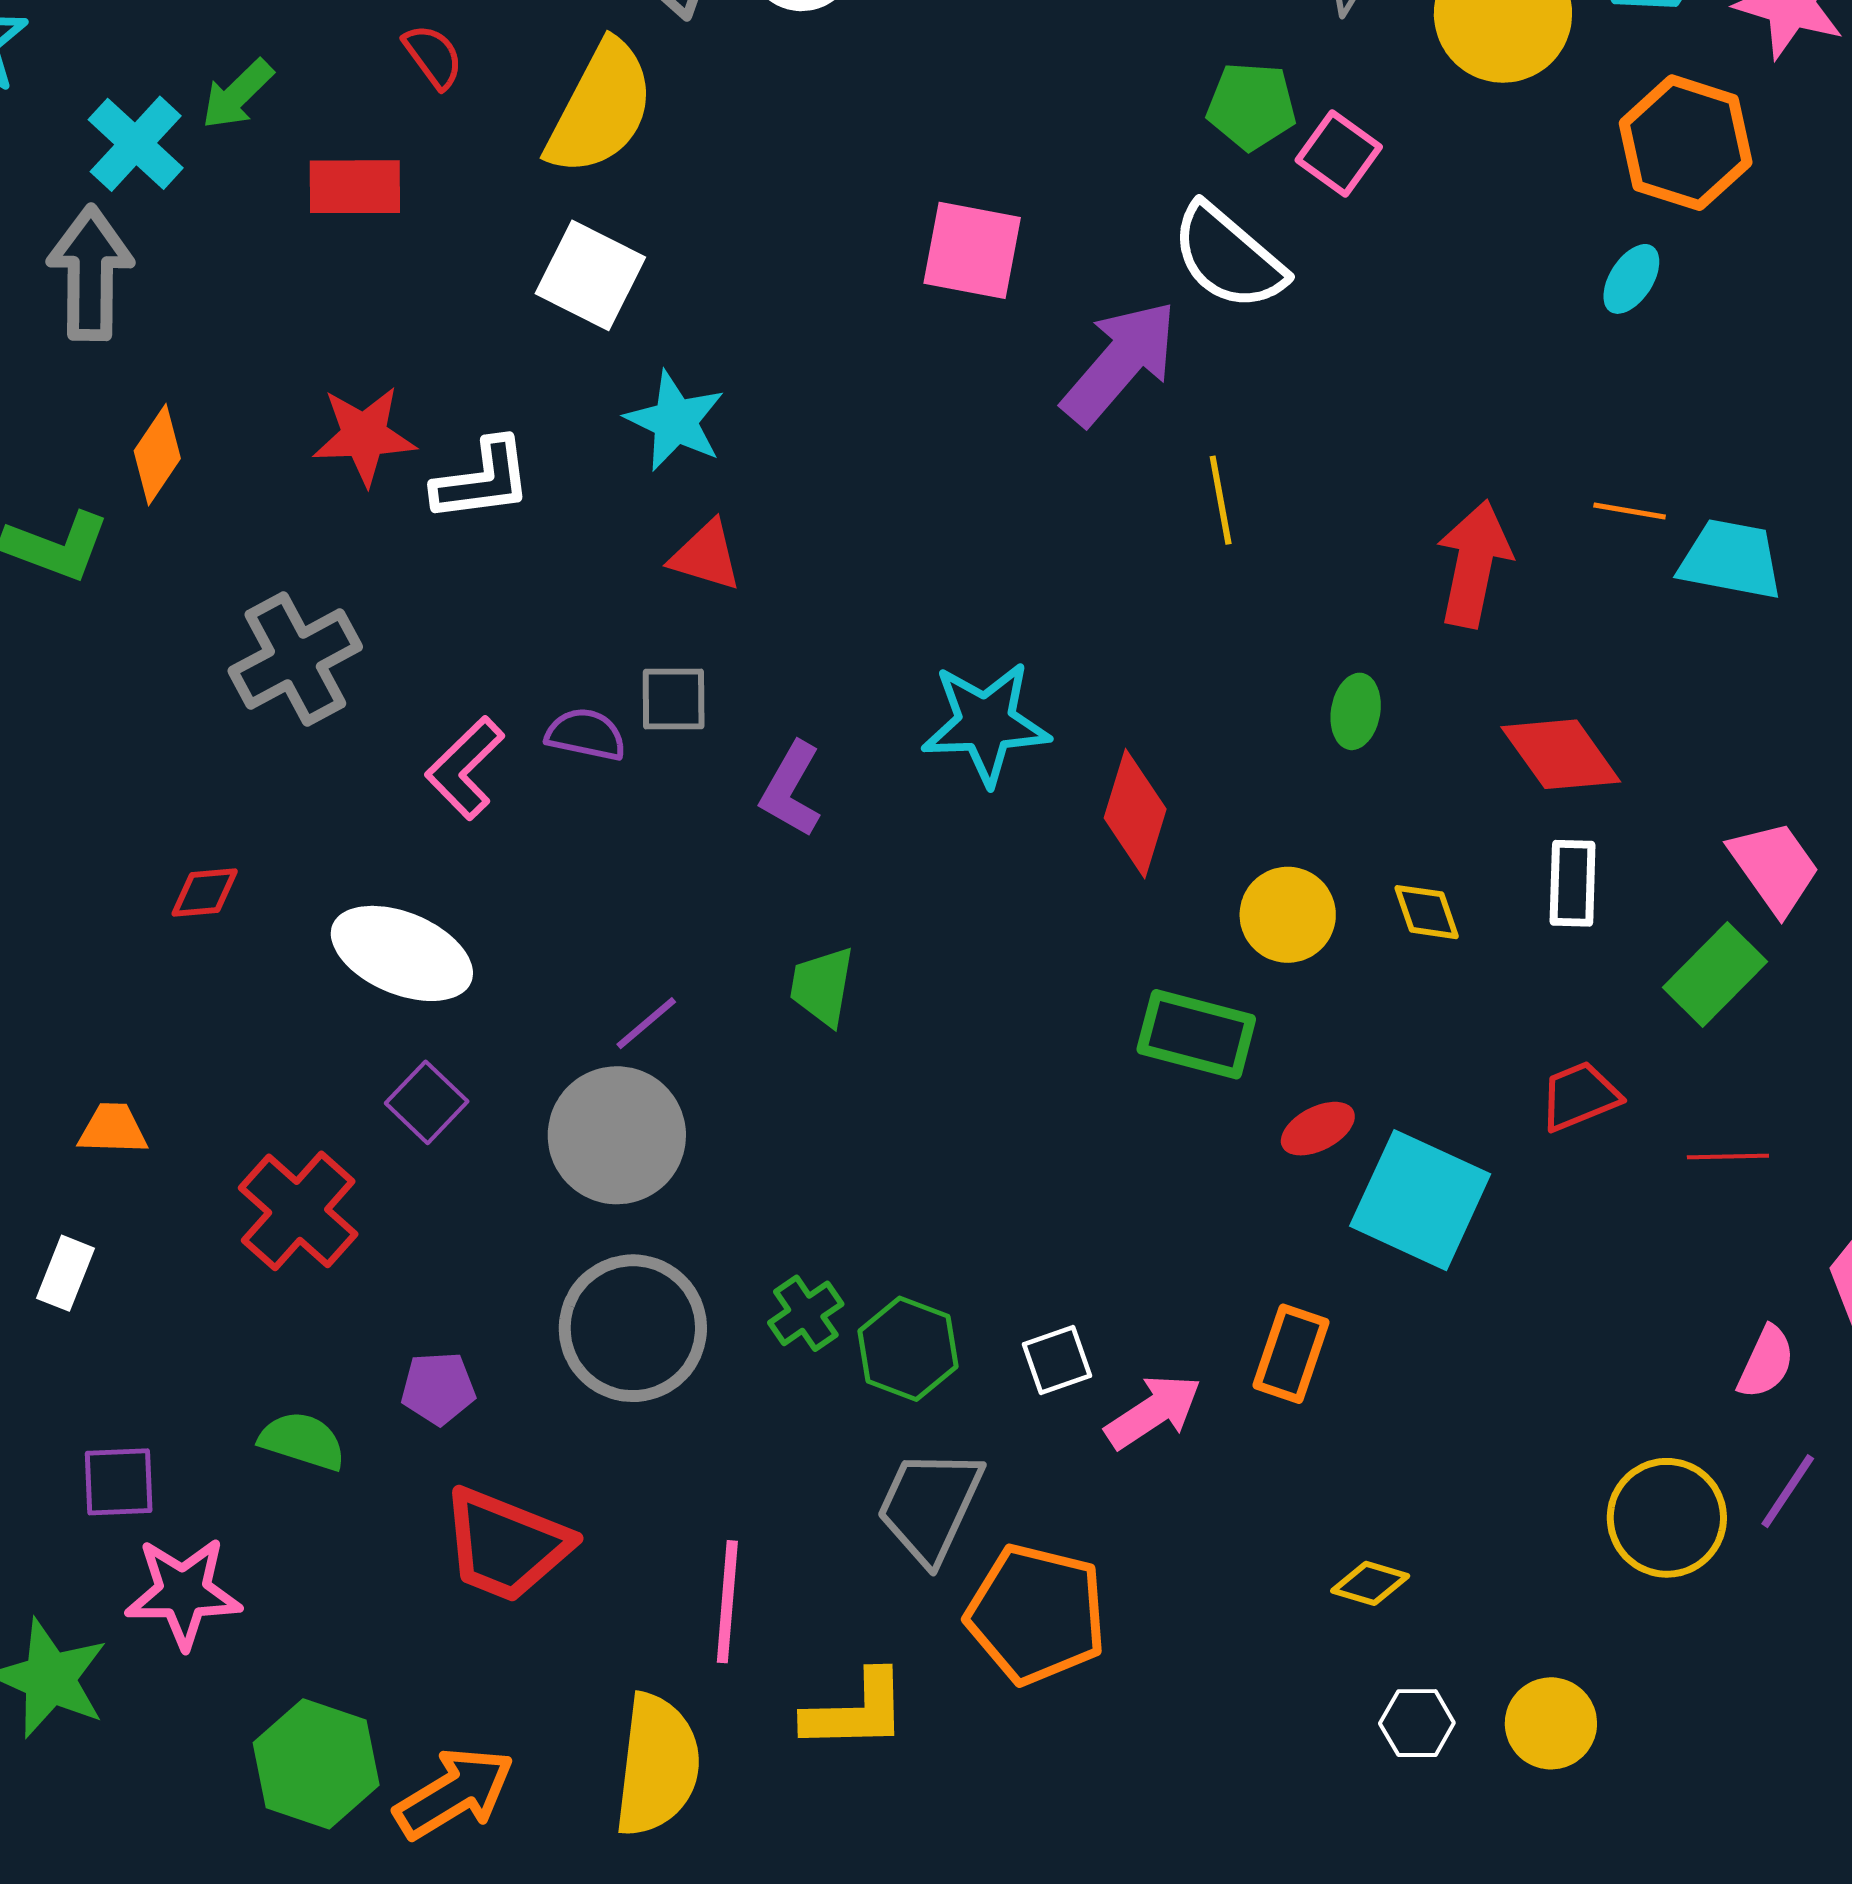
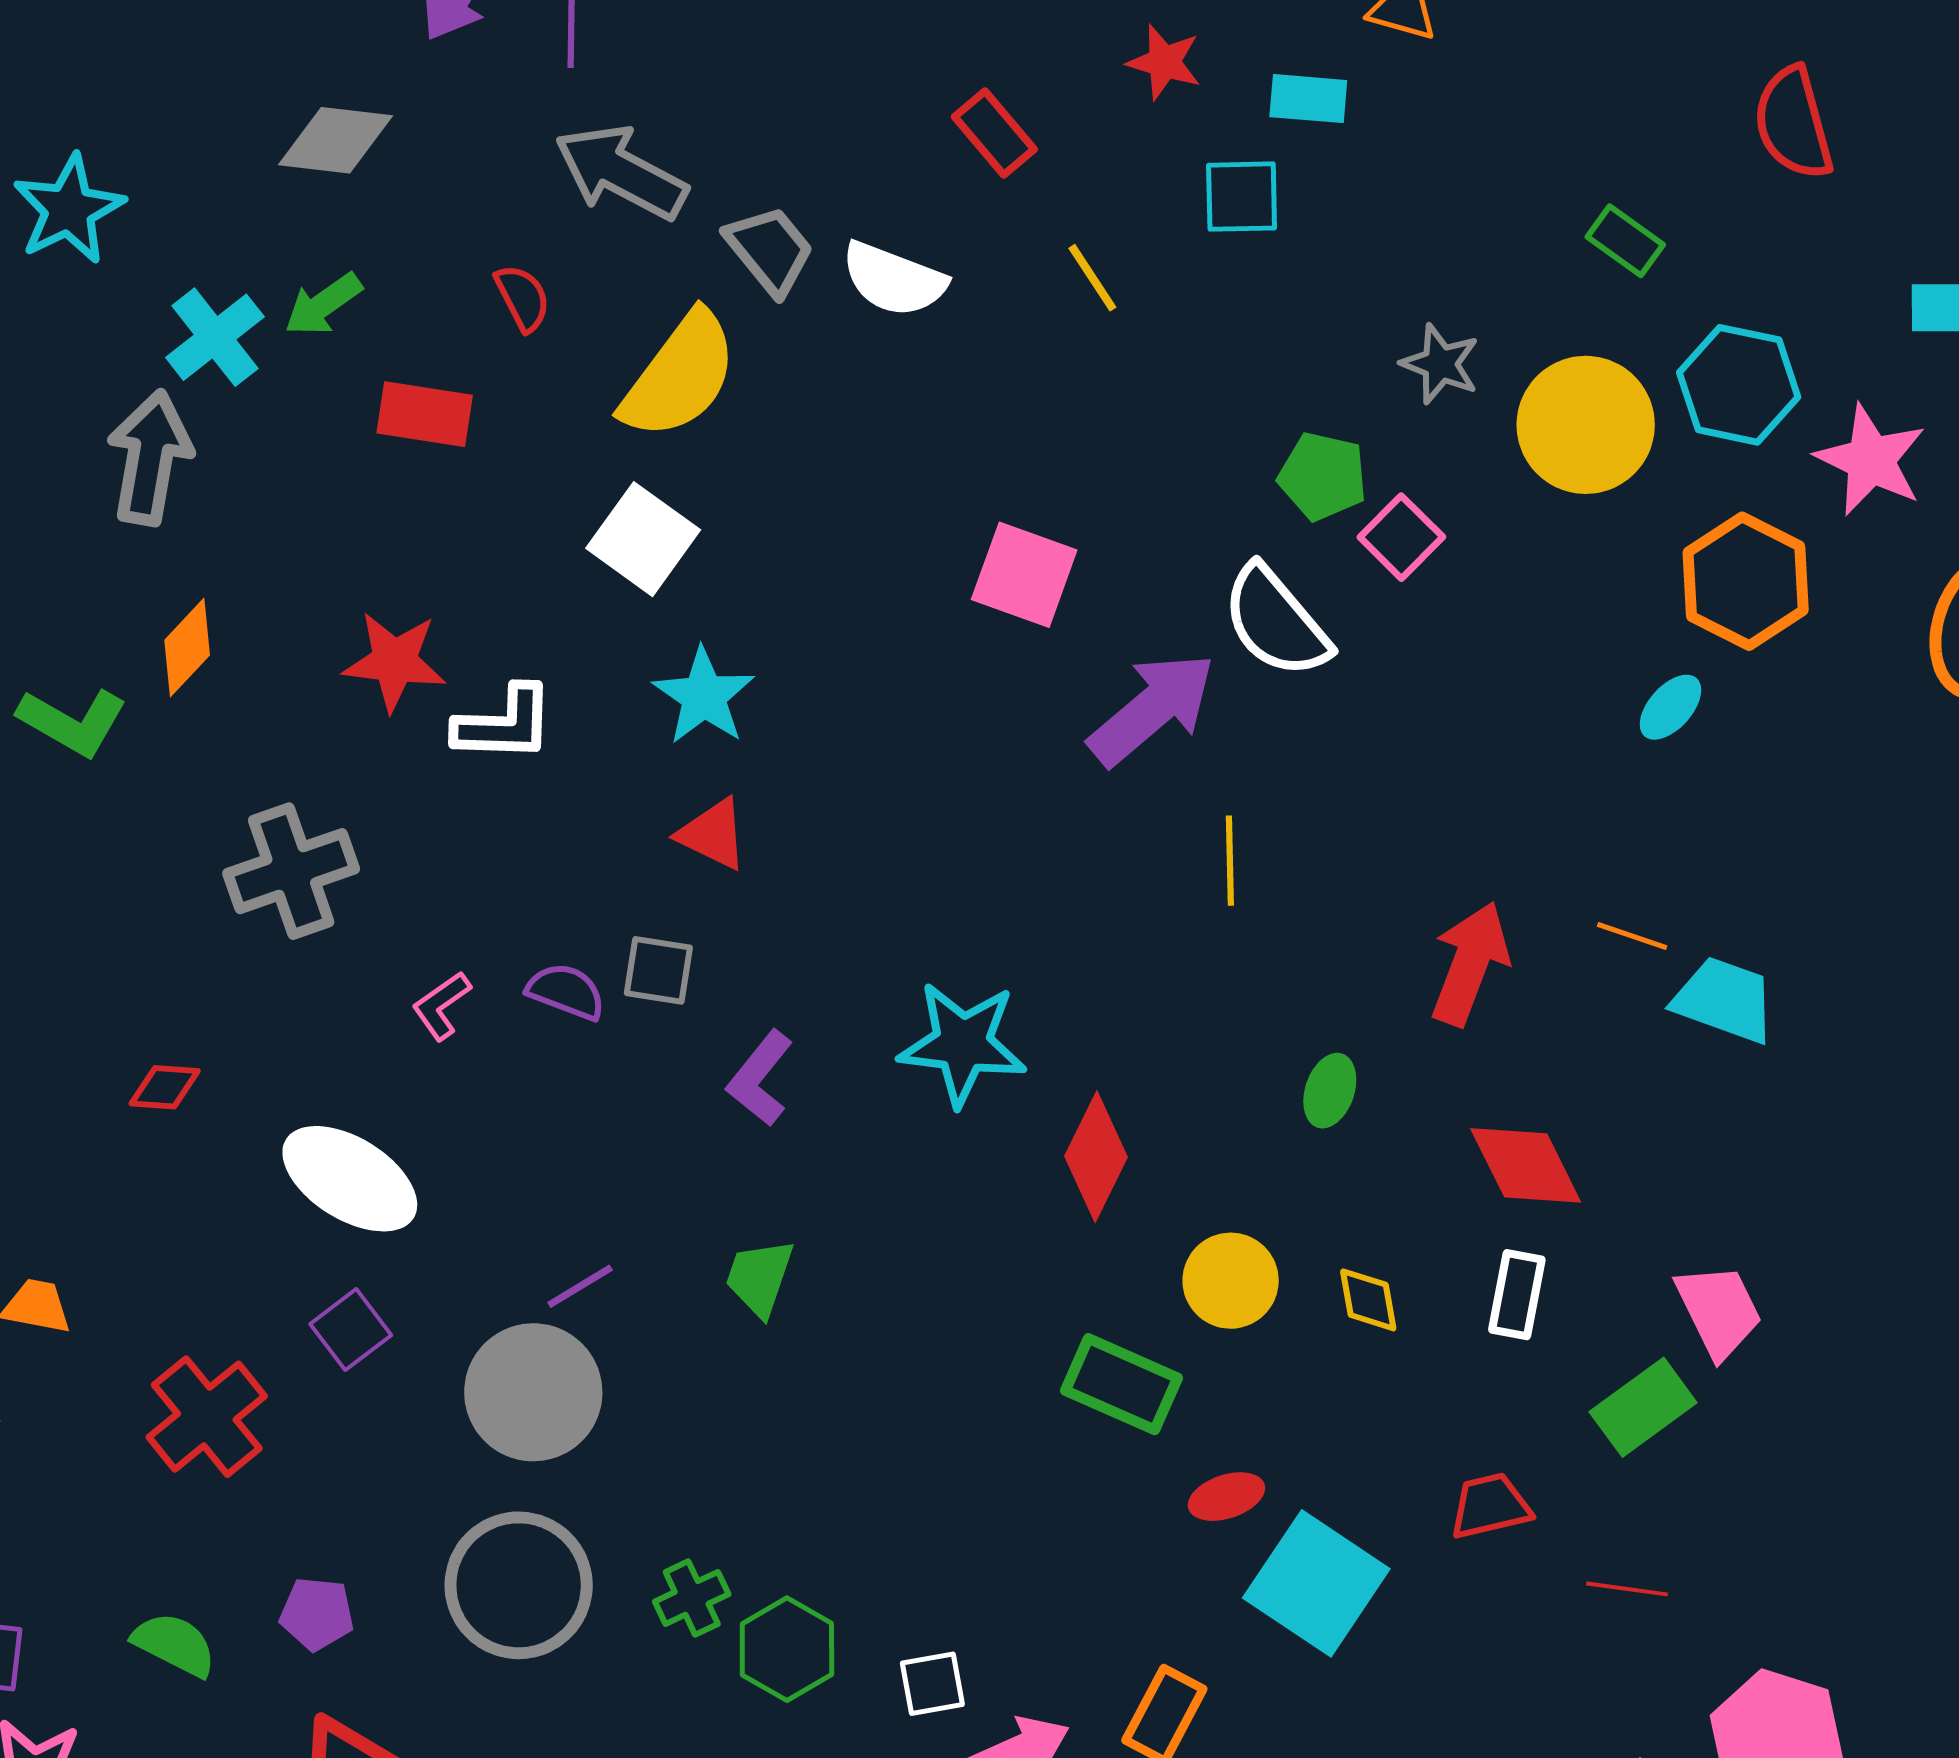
pink L-shape: (465, 768) -> (441, 1006), size x0.7

